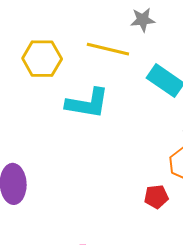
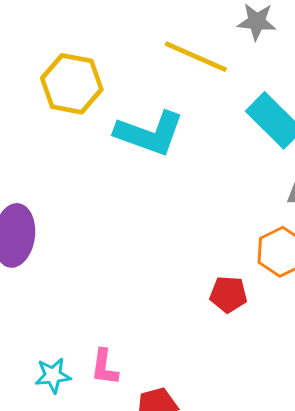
yellow hexagon: (42, 59) -> (72, 84), moved

